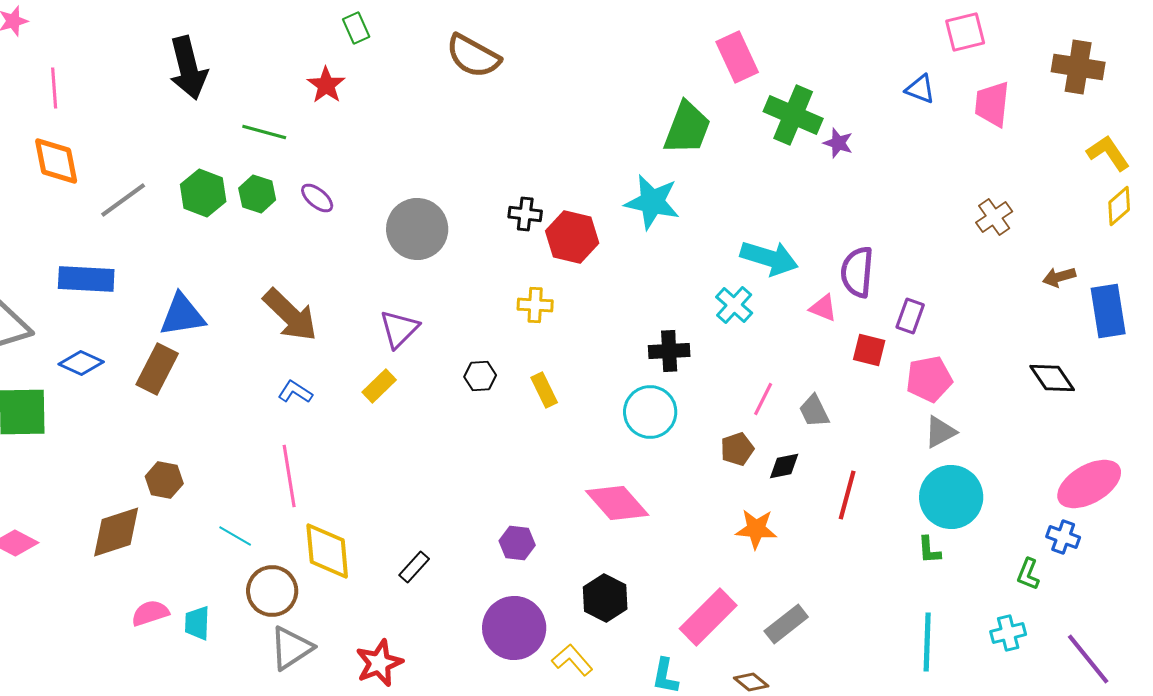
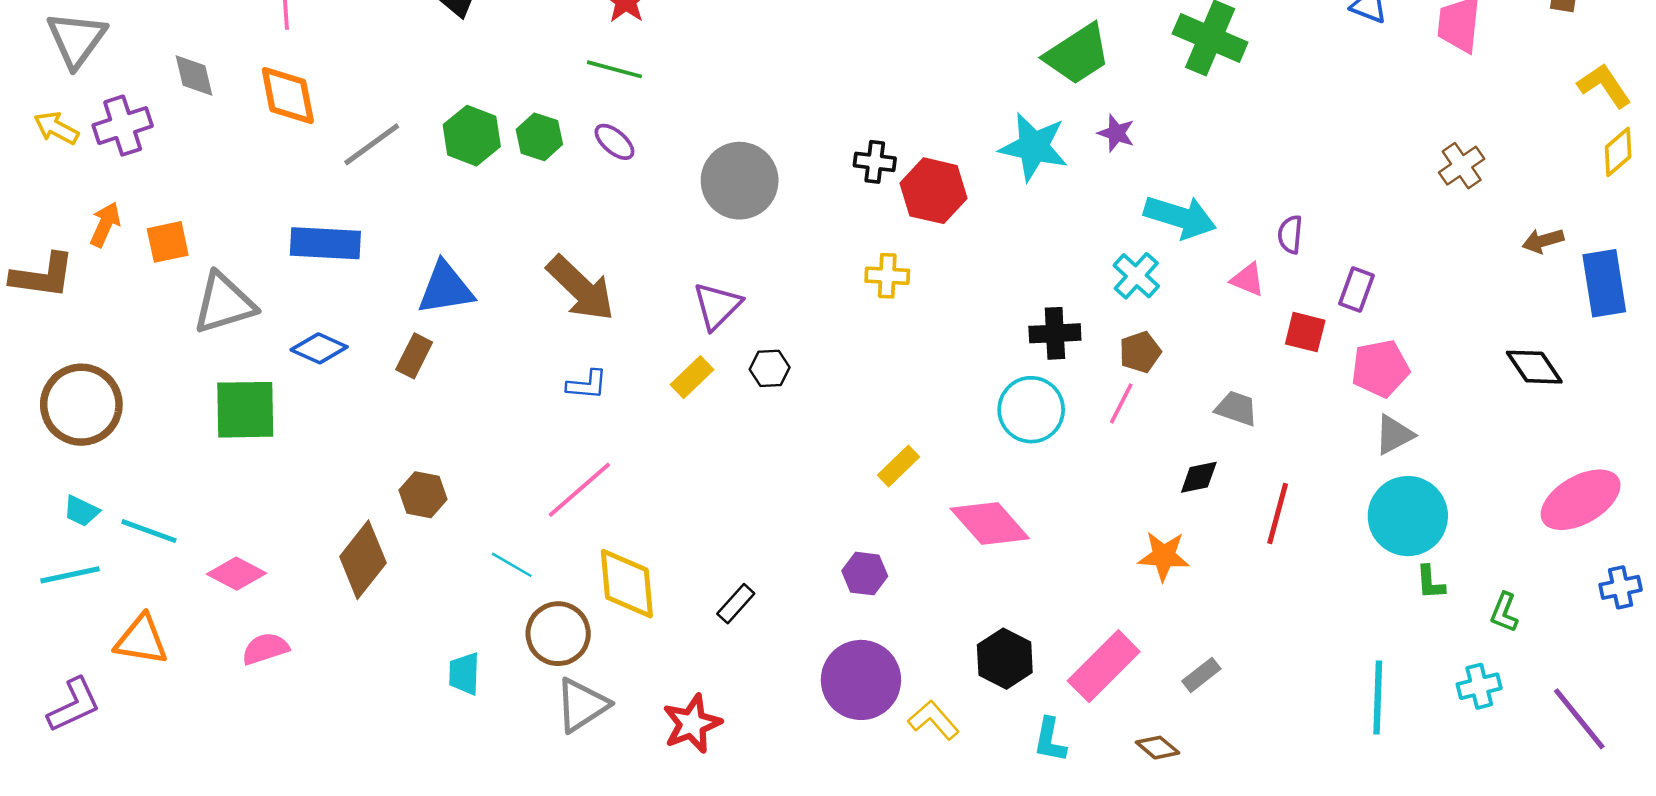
green trapezoid: (687, 128) -> (1077, 54), turned 36
green line: (264, 132) -> (614, 69), moved
purple star: (838, 143) -> (1116, 133), moved
purple semicircle: (857, 272) -> (1290, 234), size x0.6
brown rectangle: (157, 369) -> (414, 356), size x0.7
black hexagon: (480, 376) -> (770, 368), moved
yellow rectangle: (544, 390) -> (899, 466), moved, turned 72
blue L-shape: (295, 392) -> (587, 385), turned 152
pink line: (763, 399) -> (1121, 403), moved
gray trapezoid: (814, 411) -> (1236, 408), turned 135
brown pentagon: (737, 449) -> (1140, 352), moved
pink line: (289, 476) -> (579, 490), turned 58
brown diamond: (116, 532) -> (363, 560), turned -34
blue cross: (1063, 537) -> (1621, 587), moved, turned -32
green L-shape: (929, 550) -> (1430, 582), moved
black hexagon: (605, 598) -> (1005, 659), moved
pink semicircle: (150, 613) -> (265, 649), moved
gray rectangle: (786, 624) -> (1201, 675), size x0.7

